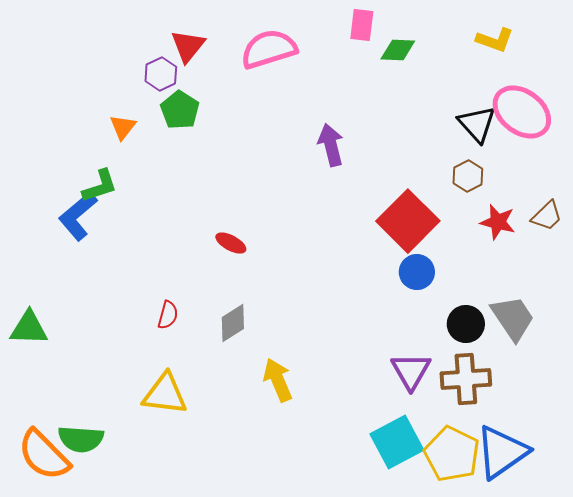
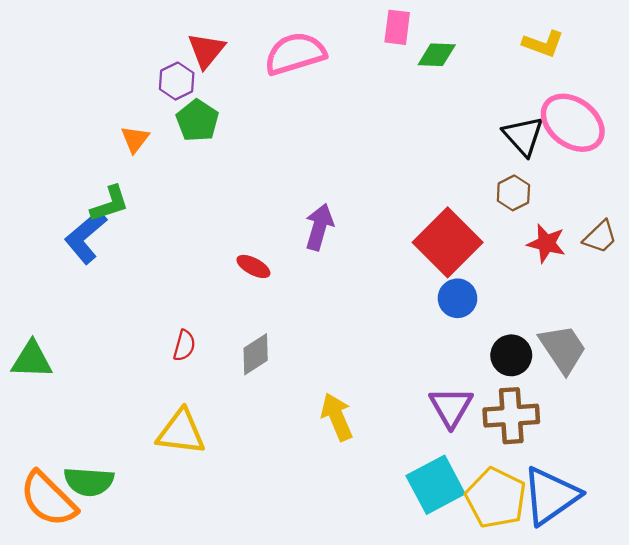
purple arrow: (331, 145) -> (319, 227), moved, turned 30
yellow arrow: (278, 380) -> (337, 417), moved

